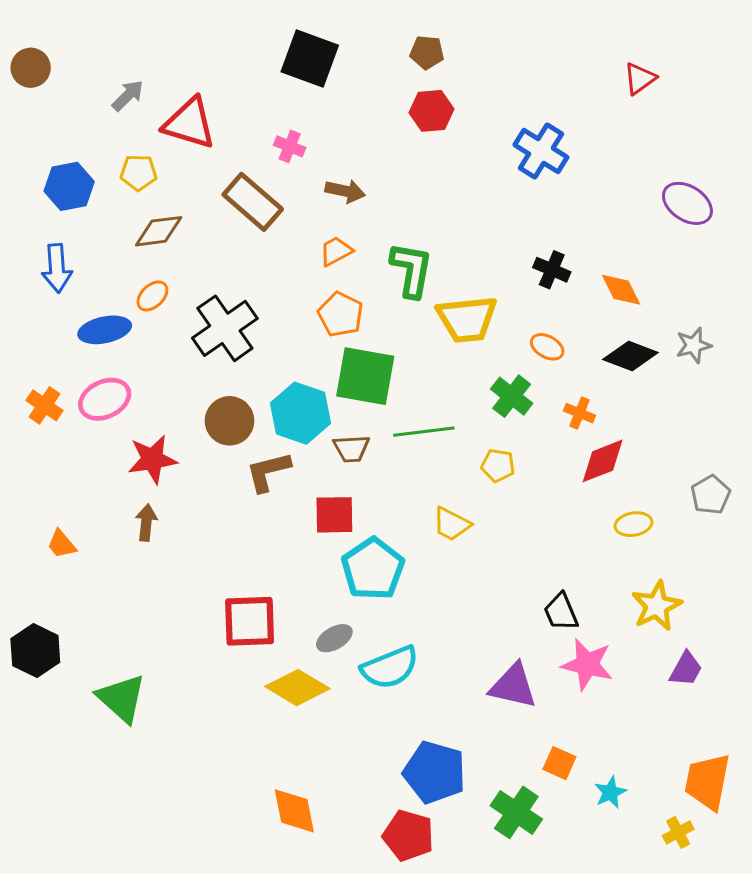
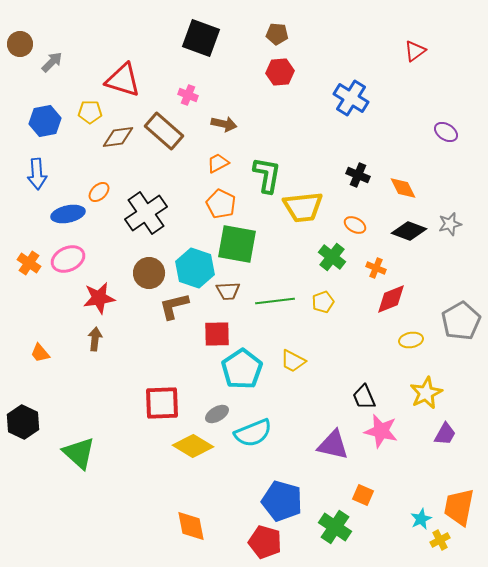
gray arrow: (128, 95) -> (52, 62), moved
purple ellipse: (687, 203) -> (446, 132), size x0.7
brown diamond: (159, 231) -> (118, 137), moved
green line: (424, 432) -> (275, 301), moved
yellow pentagon: (498, 466) -> (323, 302), turned -30
gray pentagon: (711, 495) -> (461, 321), size x1.5
yellow trapezoid: (452, 524) -> (293, 361), moved
cyan star: (610, 792) -> (421, 519), moved

